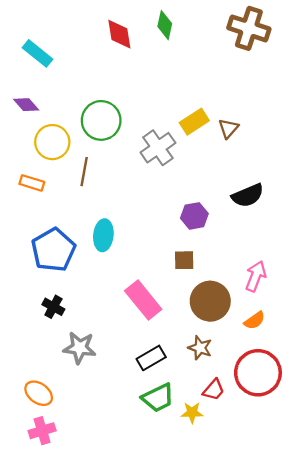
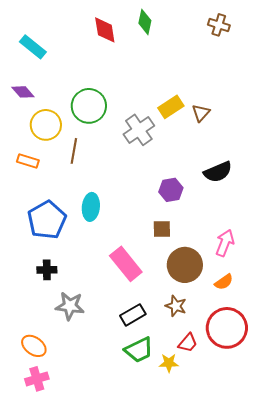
brown cross: (249, 28) -> (219, 25), size x0.6
black cross: (53, 307) -> (47, 270), turned -30

